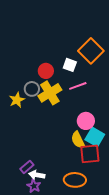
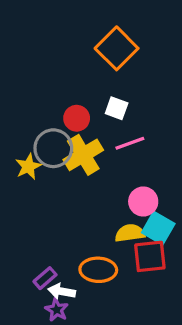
orange square: (91, 51) -> (117, 48), moved
gray circle: (32, 89) -> (53, 148), size x1.5
yellow semicircle: (78, 140) -> (130, 233), turned 108
orange ellipse: (75, 180) -> (98, 270), moved

